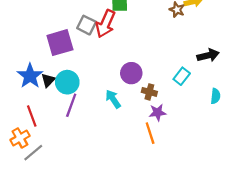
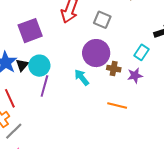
gray square: (87, 25) -> (102, 20), moved
purple circle: (131, 73) -> (96, 53), size x1.4
purple star: (158, 113) -> (135, 76), moved
orange line: (150, 133) -> (117, 105), turned -54

